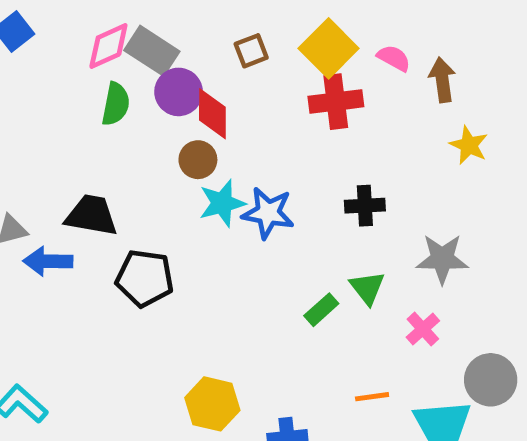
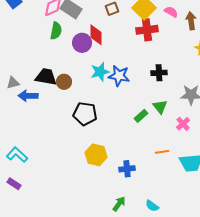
purple circle: (179, 92) -> (82, 43), moved
brown circle: (198, 160) -> (64, 82), moved
black pentagon: (145, 278) -> (85, 114), moved

